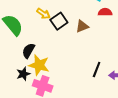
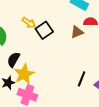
brown triangle: (82, 26) -> (77, 32), moved
yellow star: (39, 65) -> (24, 74), turned 30

